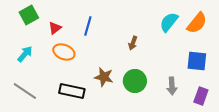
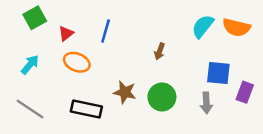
orange semicircle: (197, 23) -> (236, 27), turned 65
blue square: (197, 61) -> (218, 73), moved
purple rectangle: (201, 96) -> (245, 92), moved

